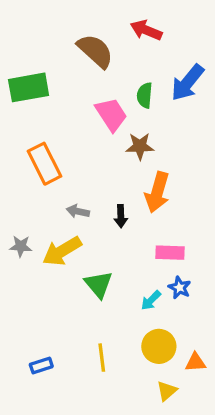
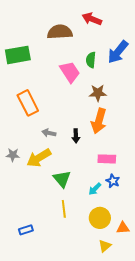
brown semicircle: (95, 51) -> (60, 32), turned -45
brown star: (140, 146) -> (98, 93), moved
yellow line: (102, 358) -> (64, 209), moved

